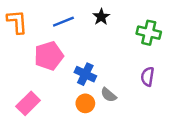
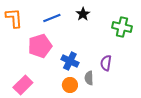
purple semicircle: (148, 77) -> (106, 63), moved
gray semicircle: (109, 95) -> (89, 78), turned 48

